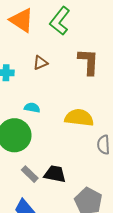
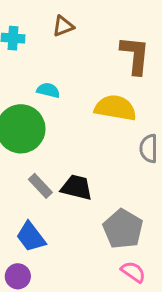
brown L-shape: (88, 62) -> (135, 55), moved

